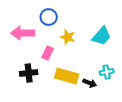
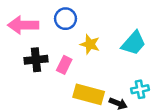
pink arrow: (23, 33) -> (23, 25), moved
black cross: (29, 73) -> (36, 60), moved

